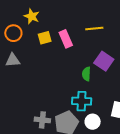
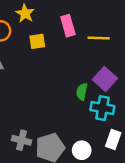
pink rectangle: (66, 39) -> (68, 26), moved
cyan cross: (82, 101) -> (102, 108), moved

